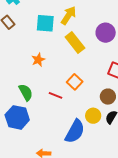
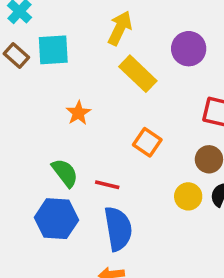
cyan square: (45, 23) -> (53, 50), moved
red line: (56, 95) -> (107, 185), moved
blue semicircle: (75, 131) -> (118, 229), moved, turned -30

